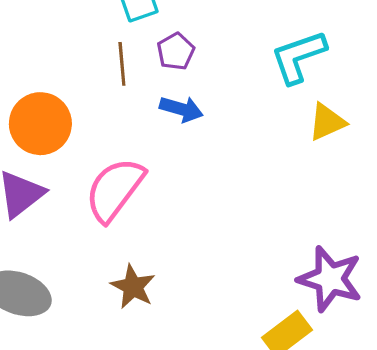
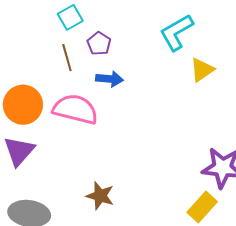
pink semicircle: (115, 190) -> (75, 109), moved, turned 78

